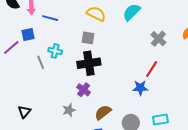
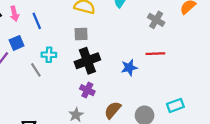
blue line: (50, 18) -> (37, 21), turned 63
red line: (152, 69) -> (155, 54), turned 66
blue star: (140, 88) -> (129, 67), moved

